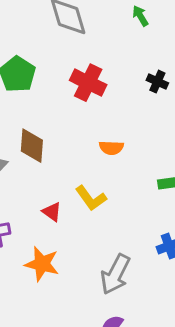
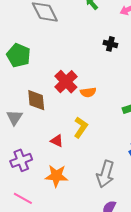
red cross: (88, 83) -> (66, 82), moved, turned 30
yellow L-shape: (91, 198) -> (81, 127), turned -100

